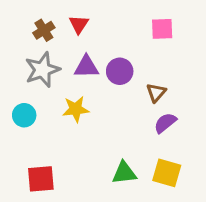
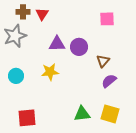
red triangle: (79, 24) -> (42, 14), moved
brown cross: (44, 30) -> (23, 12), moved, turned 32
gray star: (42, 70) -> (15, 36), moved

